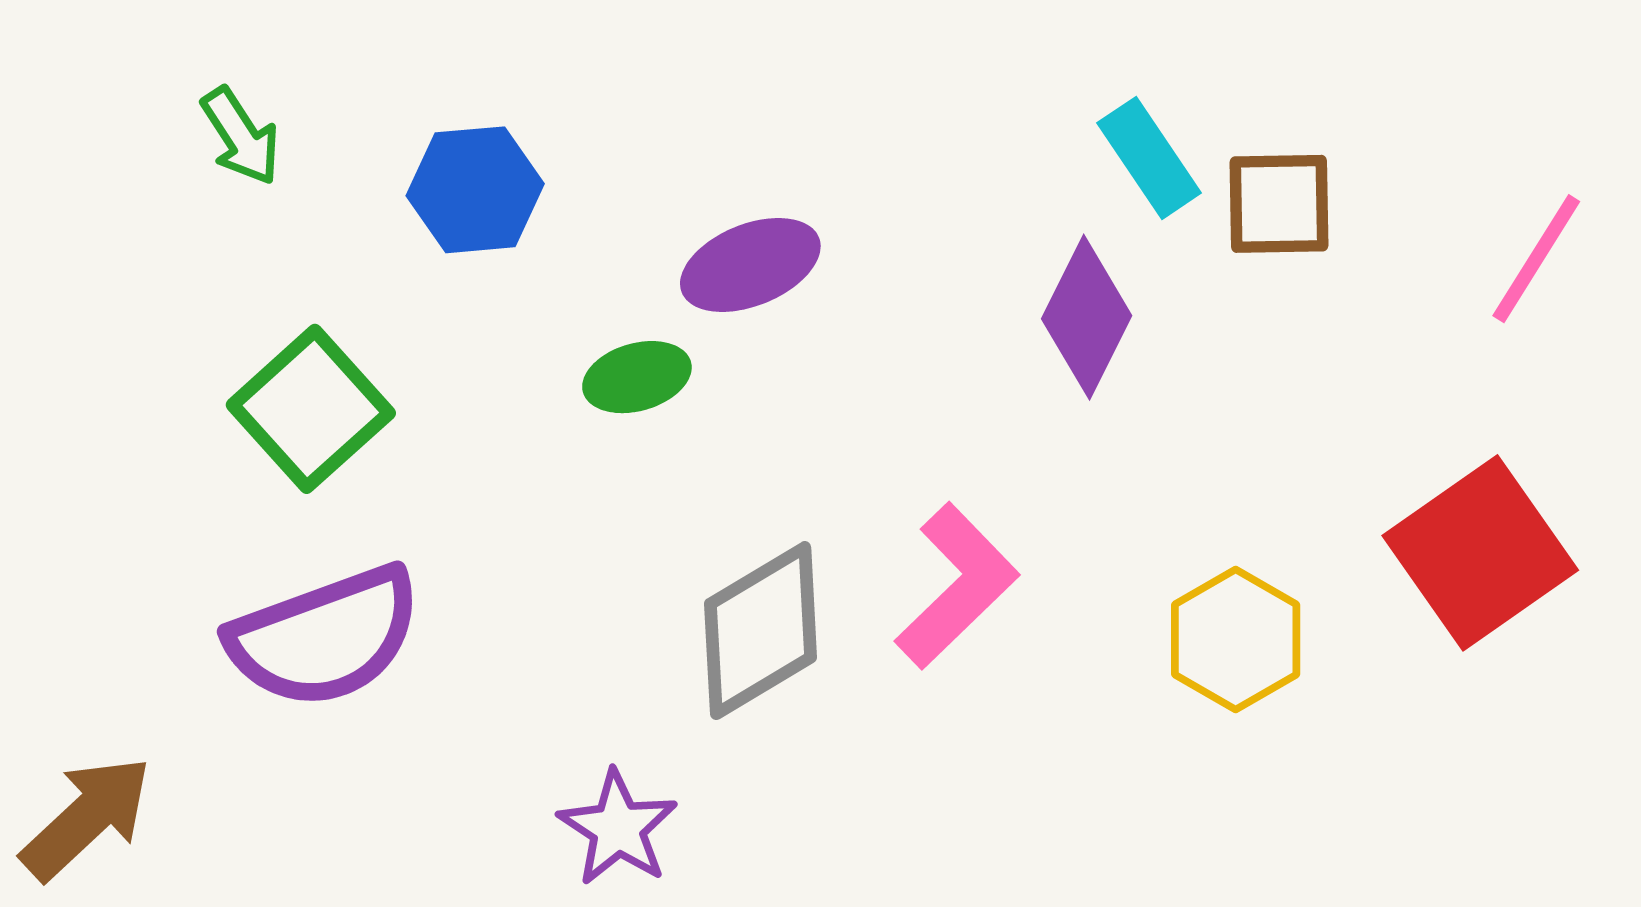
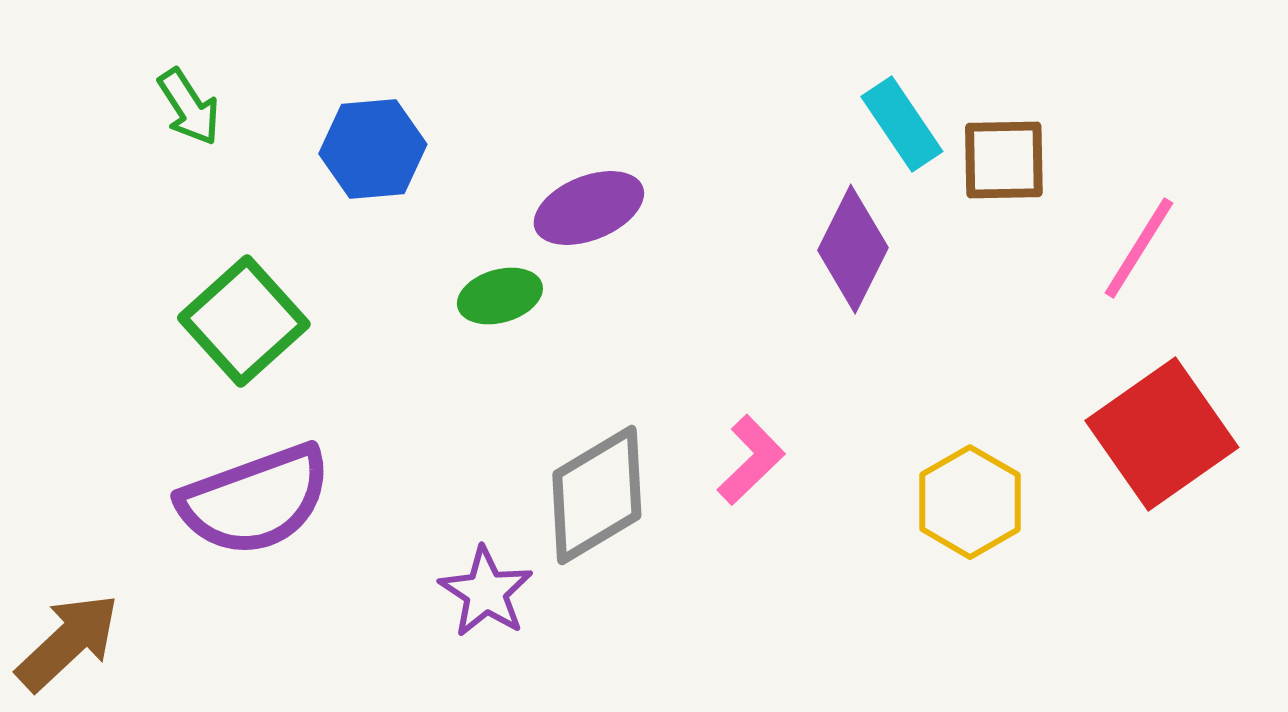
pink line: (1536, 259) -> (1139, 248), moved
pink L-shape: (957, 586) -> (751, 460), size x0.7
purple star: (618, 828) -> (486, 592), moved

